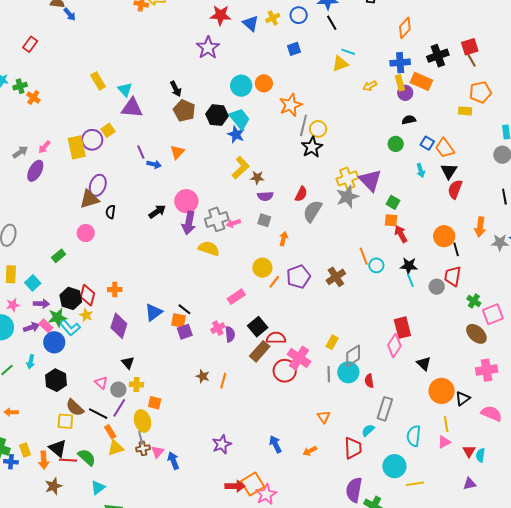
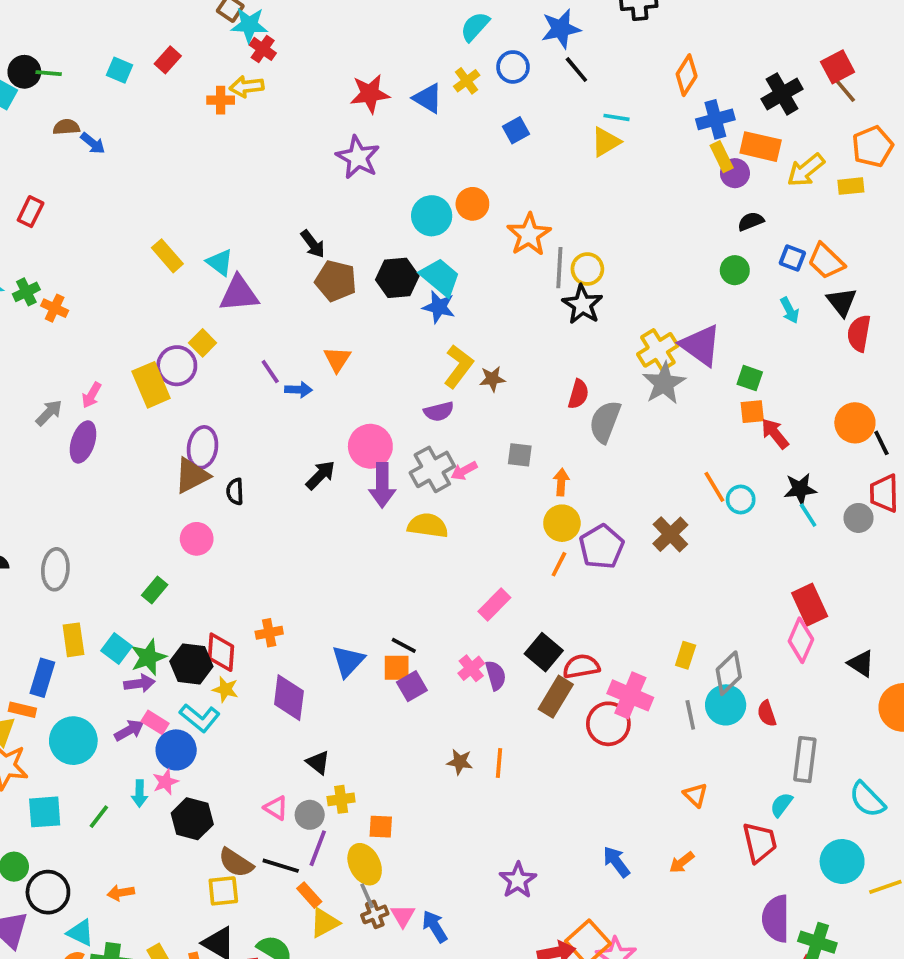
orange diamond: (405, 28) -> (687, 75), moved
yellow arrow: (370, 86) -> (806, 170), moved, size x1.5
purple semicircle: (265, 196) -> (439, 411), moved
yellow circle: (262, 268) -> (562, 523), moved
pink star: (13, 305) -> (165, 782), moved
green star: (57, 317) -> (148, 657), moved
cyan semicircle: (414, 436) -> (867, 799), turned -40

